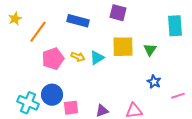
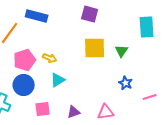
blue rectangle: (78, 21) -> (37, 16), moved
cyan triangle: (97, 58) -> (58, 80), moved
blue circle: (52, 95) -> (24, 85), moved

